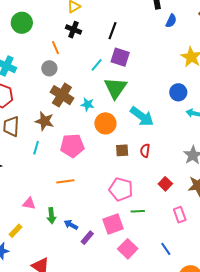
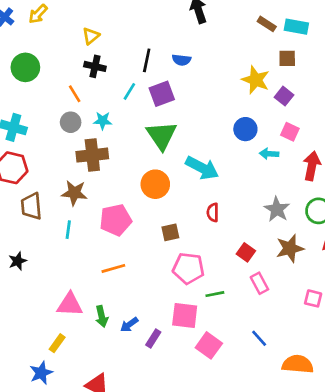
blue semicircle: (171, 21) -> (181, 60), moved, turned 80
purple square: (120, 57) -> (162, 94), turned -30
cyan line: (97, 65) -> (129, 91), moved
brown cross: (62, 95) -> (92, 155), turned -30
cyan star: (87, 104) -> (103, 121), moved
brown square: (122, 150) -> (170, 232), moved
pink triangle: (29, 203) -> (70, 305), size x1.5
pink rectangle: (180, 215) -> (259, 283), moved
pink square: (113, 224) -> (185, 316), turned 35
blue arrow: (71, 225) -> (129, 325), turned -56

